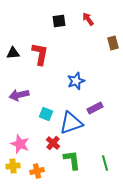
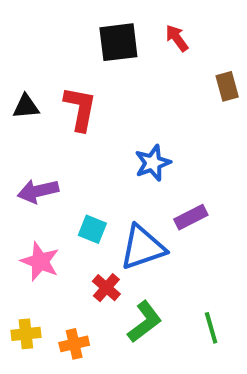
black square: (59, 21) -> (118, 42), size x1.5
pink star: (20, 144) -> (40, 261), moved
green L-shape: (72, 160) -> (145, 322), turned 60

